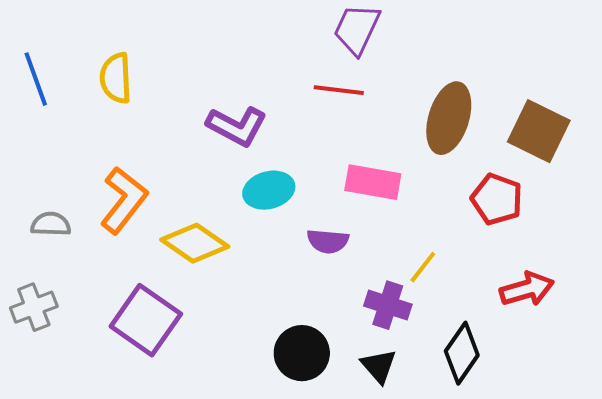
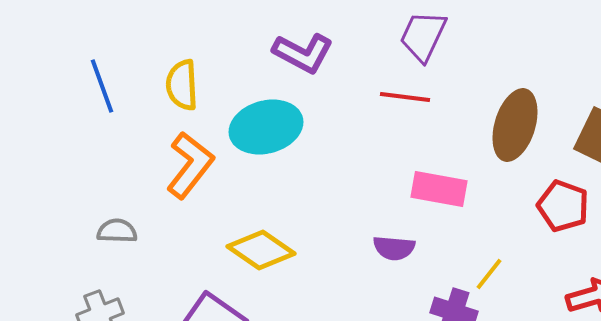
purple L-shape: (237, 126) -> (303, 53), moved
cyan ellipse: (269, 190) -> (266, 127), moved, size x1.4
orange L-shape: (124, 200) -> (190, 165), moved

